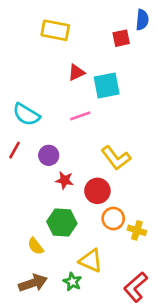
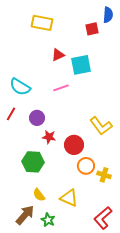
yellow L-shape: (116, 158) -> (101, 126), moved
green hexagon: (62, 222) -> (33, 162), moved
yellow semicircle: (36, 246) -> (39, 195), moved
green star: (72, 282) -> (48, 220), moved
brown arrow: (33, 283) -> (25, 215), turned -30

